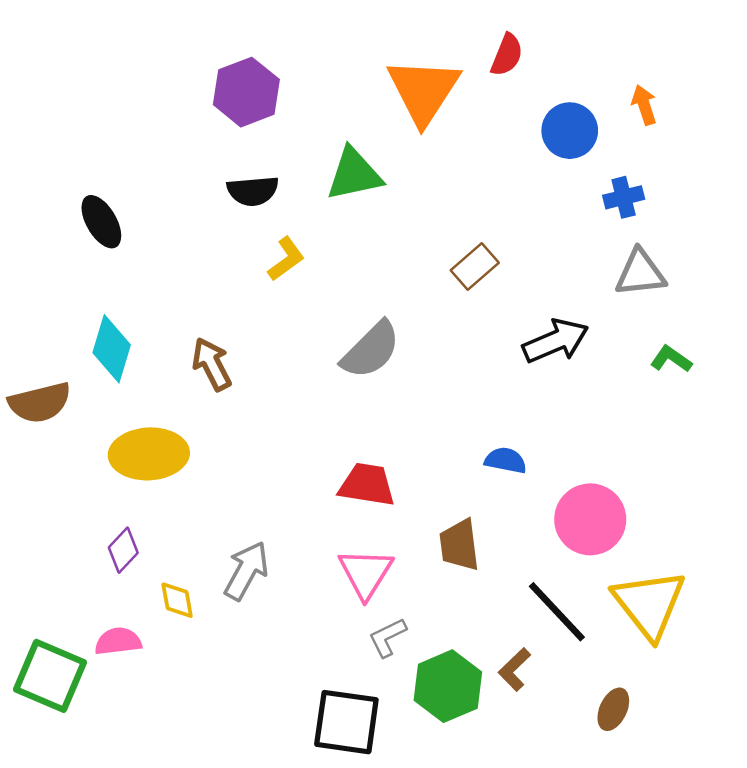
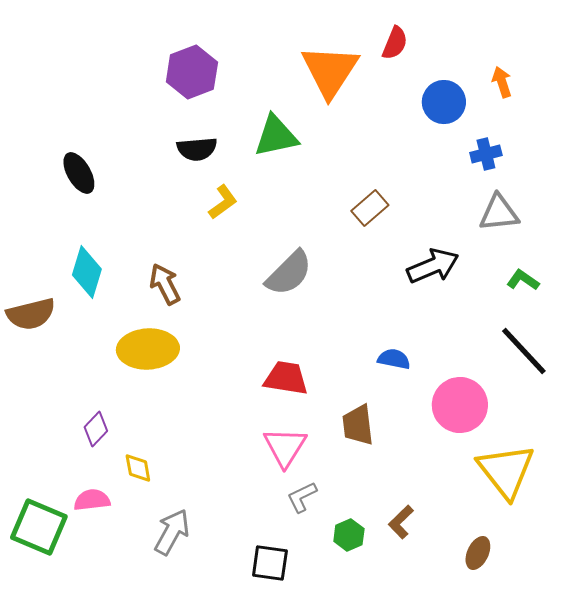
yellow ellipse: (149, 454) -> (148, 349), moved
gray arrow: (246, 571) -> (172, 532), moved
black line: (557, 612) -> (524, 351), moved
green hexagon: (448, 686) -> (349, 535), size x0.6
black square: (346, 722) -> (270, 563), size x0.7

